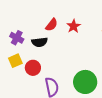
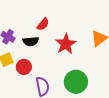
red star: (74, 26) -> (66, 44), moved, size x1.5

